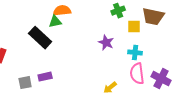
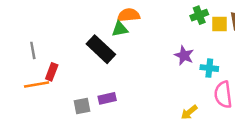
yellow square: (134, 27) -> (219, 24), moved
cyan cross: (135, 53) -> (209, 68), moved

